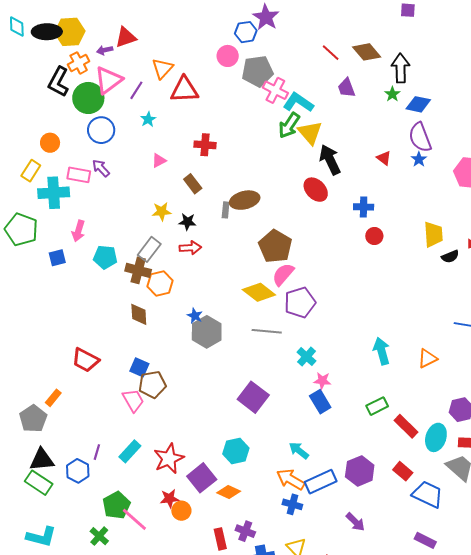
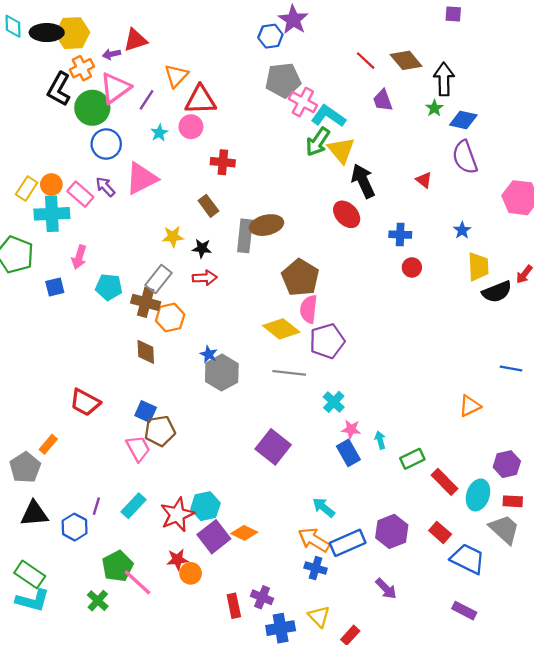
pink circle: (228, 56) -> (191, 127), moved
orange circle: (50, 143) -> (51, 185), moved
blue star: (419, 159) -> (462, 230), moved
pink triangle: (159, 160) -> (141, 179), moved, size x2.0
pink rectangle: (79, 175) -> (80, 194), turned 30
gray rectangle: (226, 210) -> (245, 236), size x1.8
black semicircle: (450, 257) -> (497, 292), size x1.5
pink semicircle: (283, 274) -> (309, 309), turned -35
cyan arrow: (382, 351) -> (380, 440), moved, size x0.6
cyan hexagon: (236, 451) -> (205, 506), moved
green rectangle: (39, 483) -> (30, 574), moved
orange diamond: (229, 492) -> (244, 533), moved

